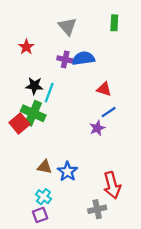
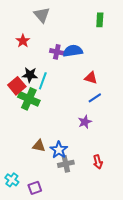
gray triangle: (67, 26) -> (42, 15), moved
red square: (19, 123) -> (17, 86), moved
purple star: (97, 128) -> (85, 122), moved
red arrow: (112, 185) -> (98, 162), size x0.6
cyan cross: (43, 197) -> (12, 180), moved
gray cross: (97, 209) -> (66, 164), moved

